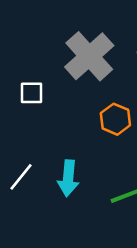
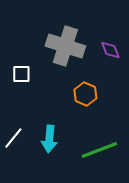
gray cross: (89, 56) -> (65, 46), turned -30

